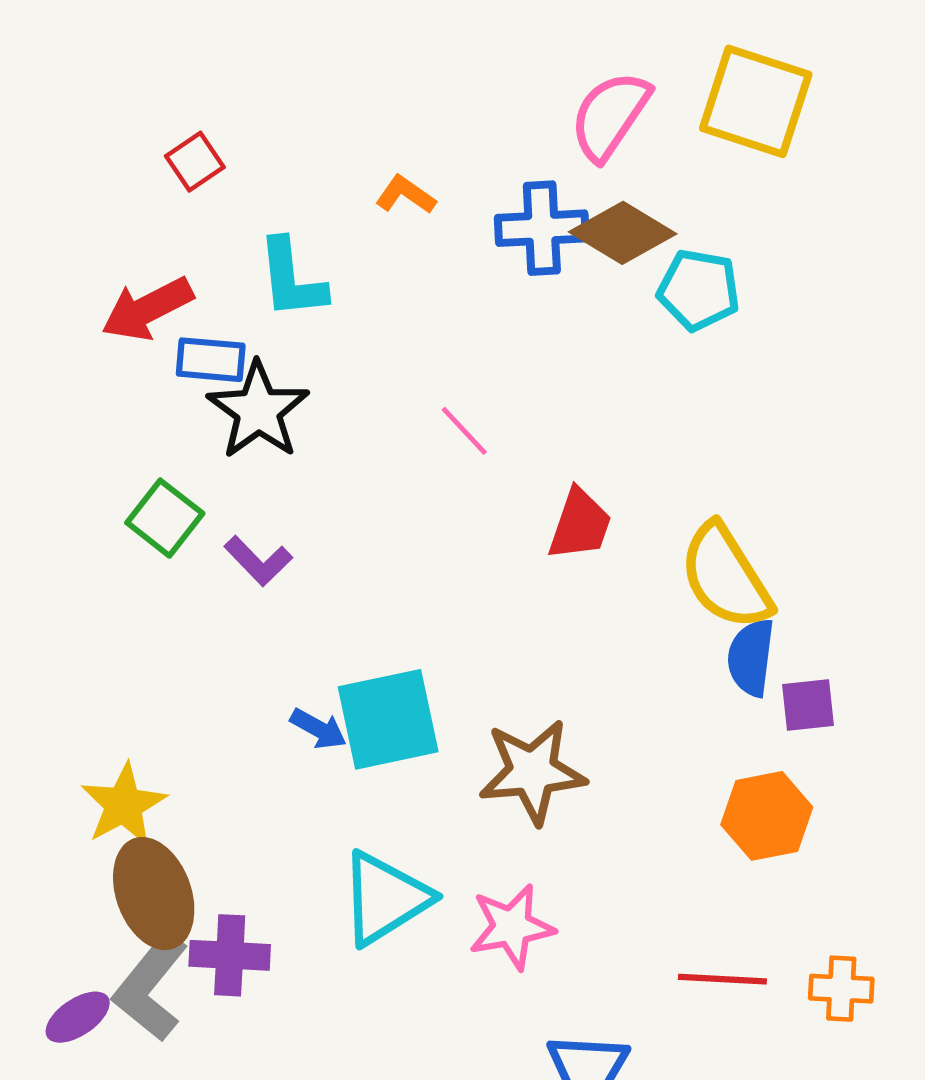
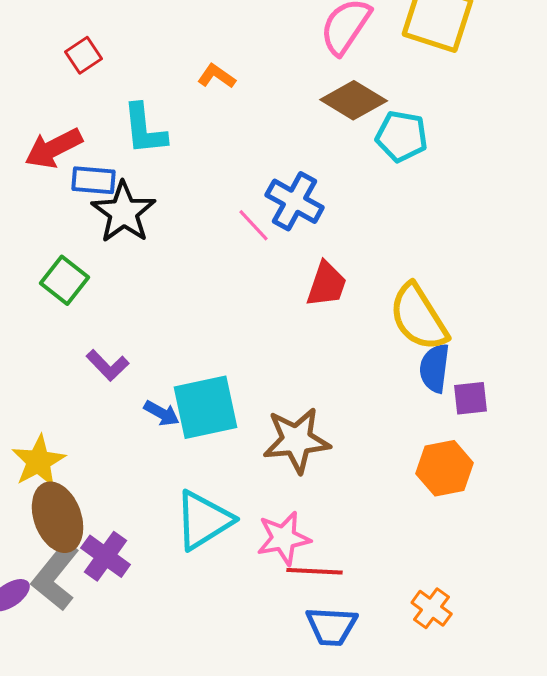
blue cross: (542, 228) -> (295, 201), moved, turned 32
purple L-shape: (258, 561) -> (108, 365), moved
purple cross: (230, 955) -> (106, 556), turned 33
red line: (722, 979) -> (315, 571), moved
orange cross: (841, 989) -> (432, 608), moved, turned 33

